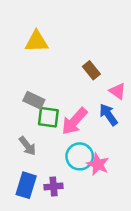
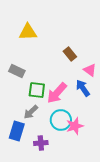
gray rectangle: (34, 100) -> (17, 71), moved
gray arrow: (27, 146) -> (31, 112), moved, turned 84
pink star: (98, 164) -> (75, 126), turned 30
blue rectangle: (26, 185) -> (17, 131), moved

